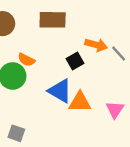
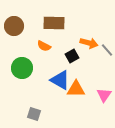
orange semicircle: (26, 60) -> (44, 46), moved
gray square: (16, 133) -> (34, 114), moved

